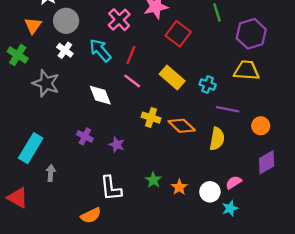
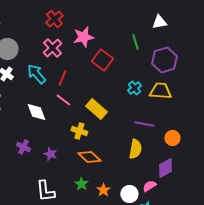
yellow rectangle: (172, 77) -> (96, 109), moved
cyan cross: (208, 85) -> (134, 88), moved, turned 32
orange diamond: (182, 126) -> (89, 157), moved
purple diamond: (267, 162) -> (165, 168), moved

